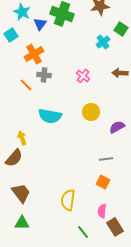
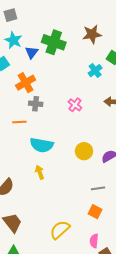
orange line: (26, 85) -> (19, 122), moved, turned -48
yellow circle: (91, 112) -> (84, 151), moved
yellow arrow: (22, 138) -> (40, 172), moved
yellow semicircle: (68, 200) -> (60, 230), turned 40

